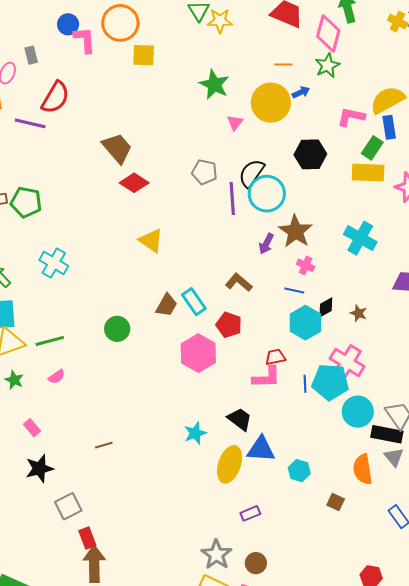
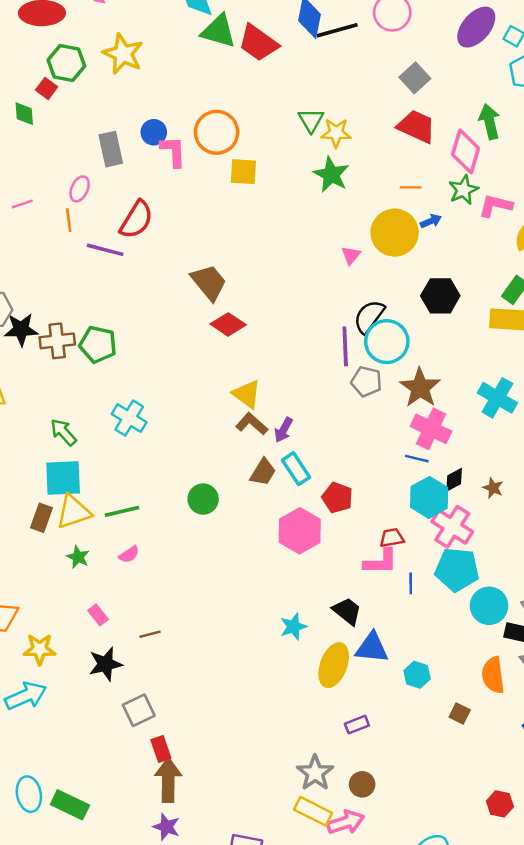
gray rectangle: (31, 55) -> (111, 149), moved, size x1.6
green star: (214, 85) -> (331, 175), moved
pink L-shape: (351, 117) -> (495, 206), moved
gray pentagon: (204, 172) -> (366, 381), moved
purple arrow: (266, 244) -> (284, 430), moved
pink cross: (306, 265) -> (431, 429), size x1.8
brown L-shape: (239, 282) -> (252, 424), moved
pink cross: (347, 362) -> (452, 527), moved
blue line: (305, 384) -> (411, 583), moved
brown line: (104, 445) -> (150, 634), moved

